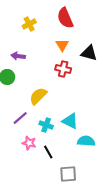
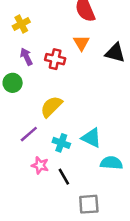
yellow cross: (29, 24) -> (21, 24), moved
purple arrow: (18, 56) -> (26, 57), turned 56
red cross: (63, 69) -> (55, 59), moved

